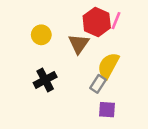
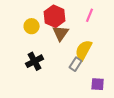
red hexagon: (97, 22) -> (55, 16), moved
purple square: (107, 110) -> (98, 84), moved

